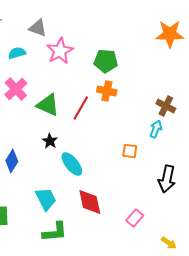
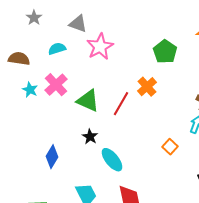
green pentagon: (106, 61) -> (165, 52), moved, turned 30
orange cross: (107, 91) -> (147, 87), turned 36
orange square: (130, 151) -> (170, 147), turned 35

